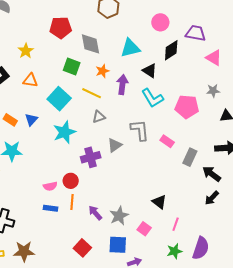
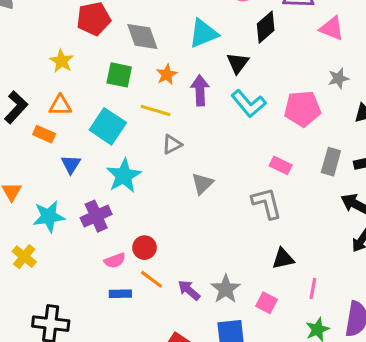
yellow star: (26, 51) -> (62, 61), moved
black triangle: (150, 71) -> (238, 63), turned 42
orange rectangle: (10, 120) -> (44, 134), moved
gray L-shape: (140, 130) -> (267, 203), moved
purple cross: (91, 157) -> (96, 216), moved
gray rectangle: (190, 157) -> (331, 162), moved
orange line: (72, 202) -> (151, 279), turned -49
black triangle: (159, 202) -> (283, 259), turned -42

